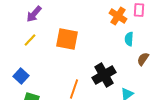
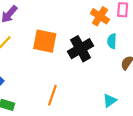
black cross: (104, 75) -> (81, 49), moved

